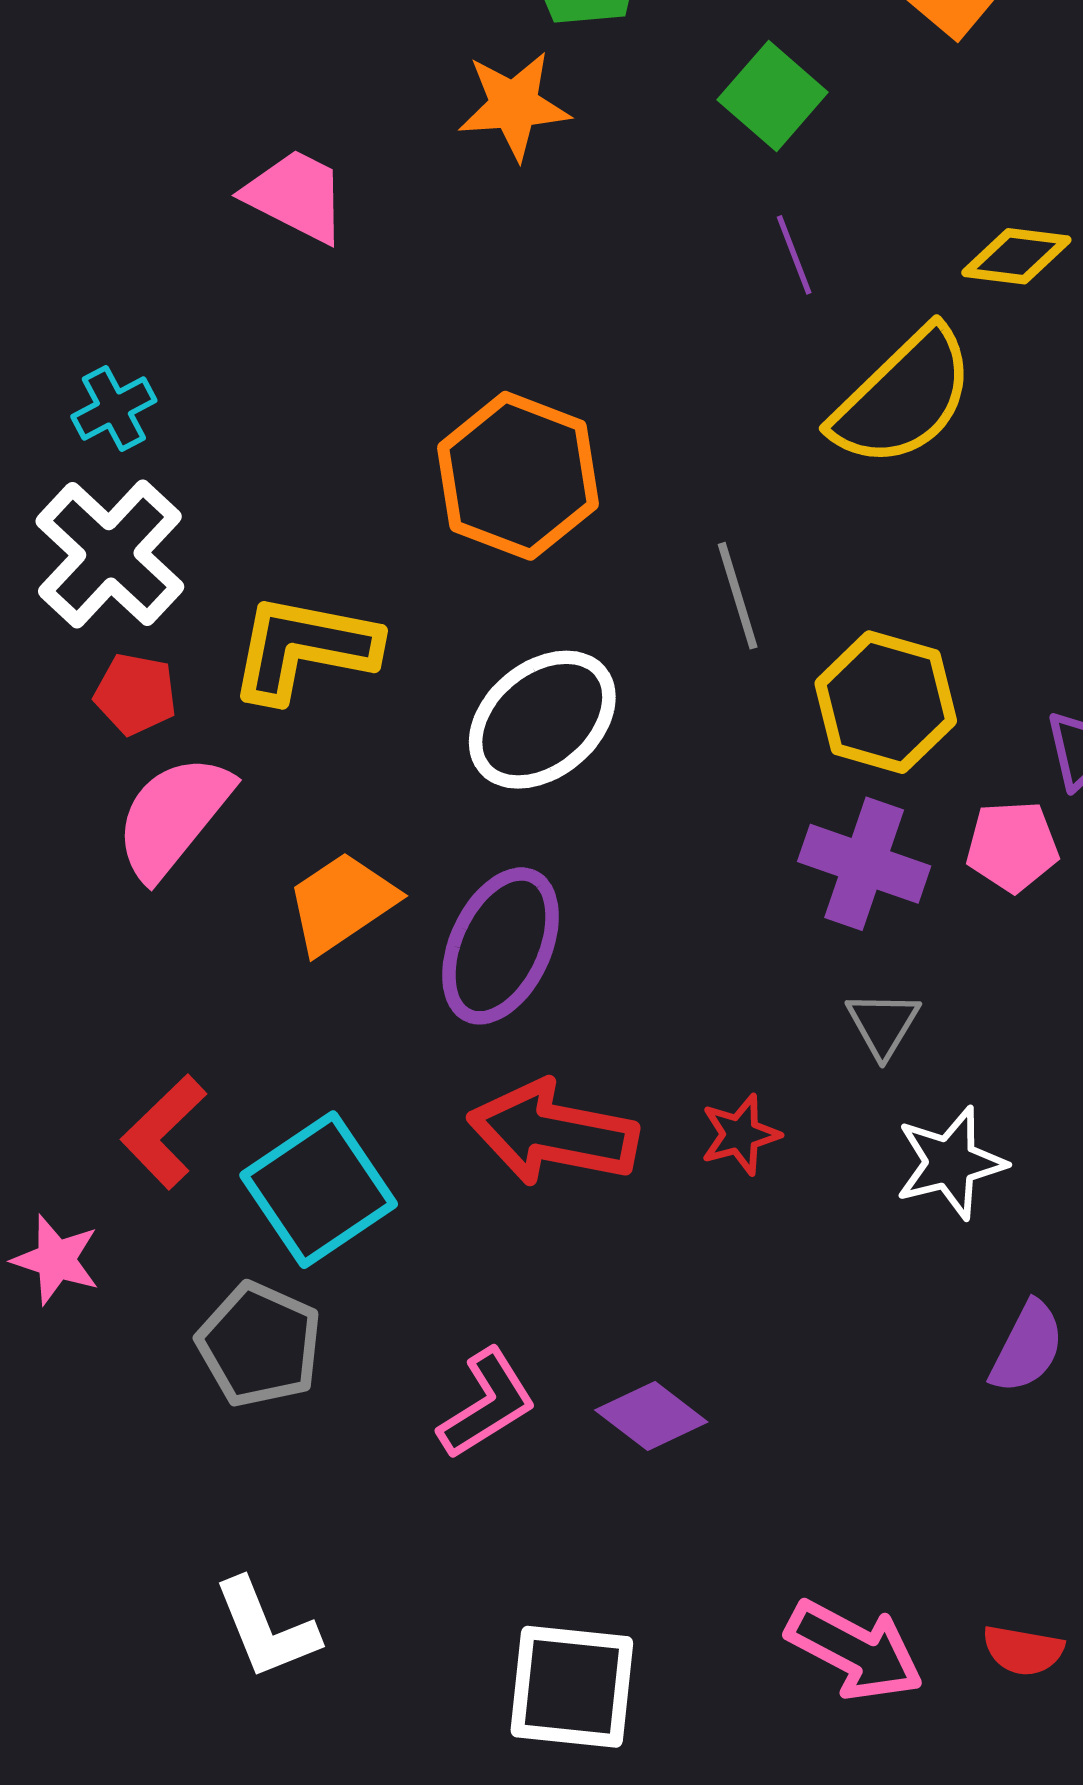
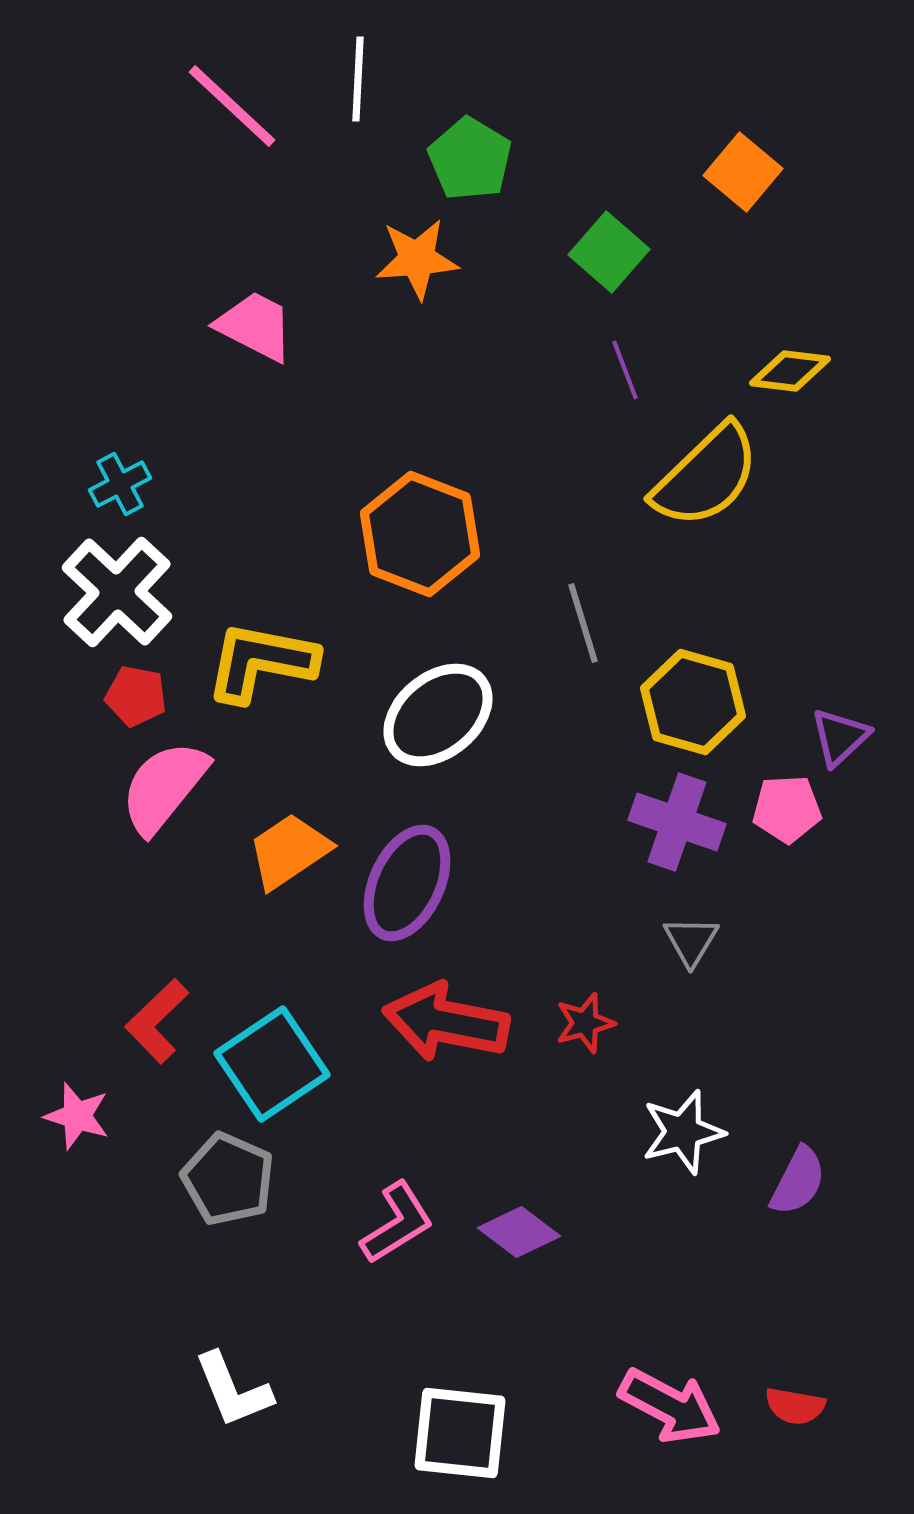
white star: (950, 1163) -> (683, 1132), moved

